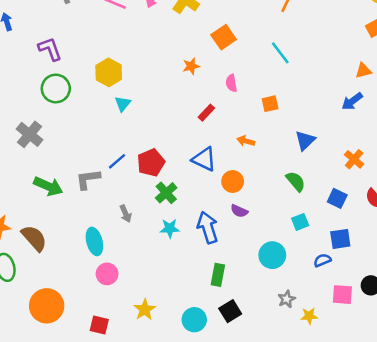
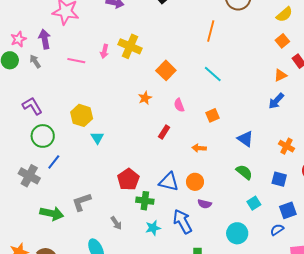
blue triangle: (305, 140) -> (245, 139), turned -30
blue triangle: (204, 159) -> (169, 182), moved
blue line: (117, 161) -> (54, 162), moved
green cross: (166, 193) -> (145, 201), turned -30

